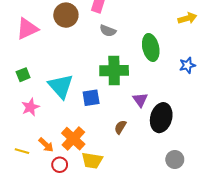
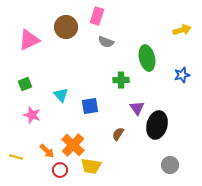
green cross: (114, 71) -> (121, 80), moved, size x0.6
cyan triangle: (61, 86) -> (61, 95), size x0.6
pink star: (30, 107) -> (32, 115), turned -30
yellow line: (22, 151) -> (16, 157), moved

